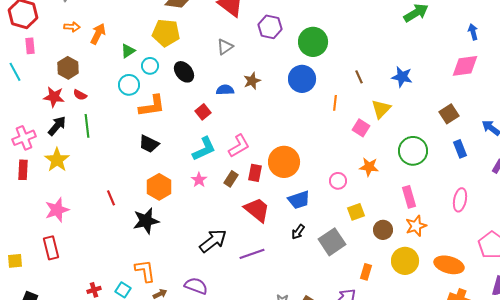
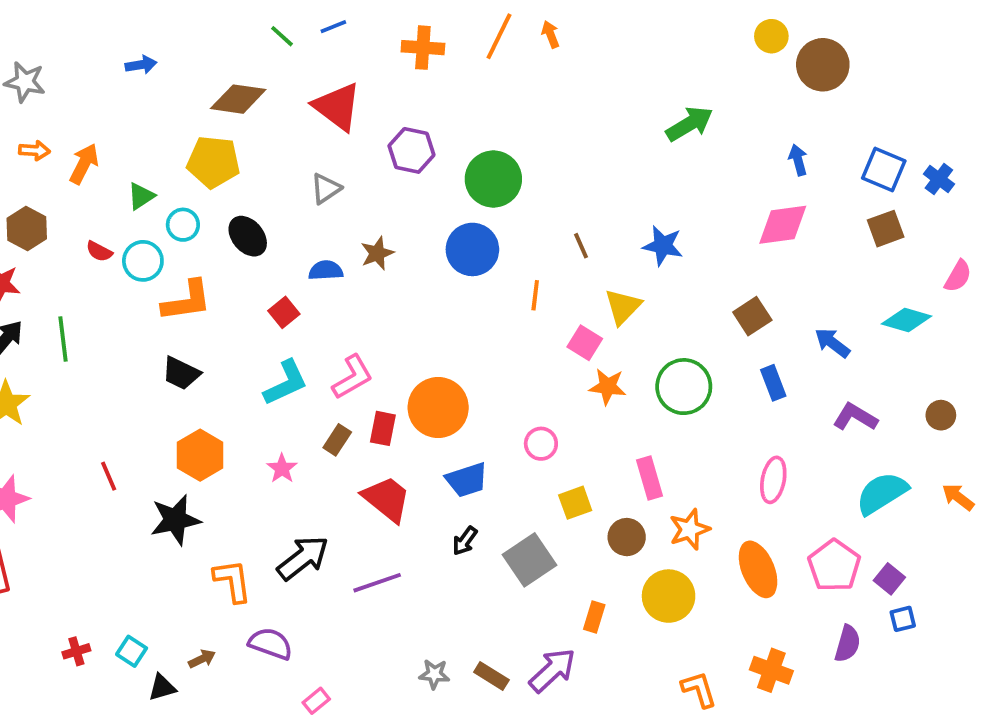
red semicircle: (80, 95) -> (99, 251), moved
orange star: (369, 167) -> (608, 387), moved
pink star: (199, 180) -> (282, 468), moved
pink rectangle: (409, 197) -> (650, 478), moved
orange ellipse: (449, 265) -> (758, 569), moved, turned 52
orange L-shape: (145, 271) -> (232, 581), moved

